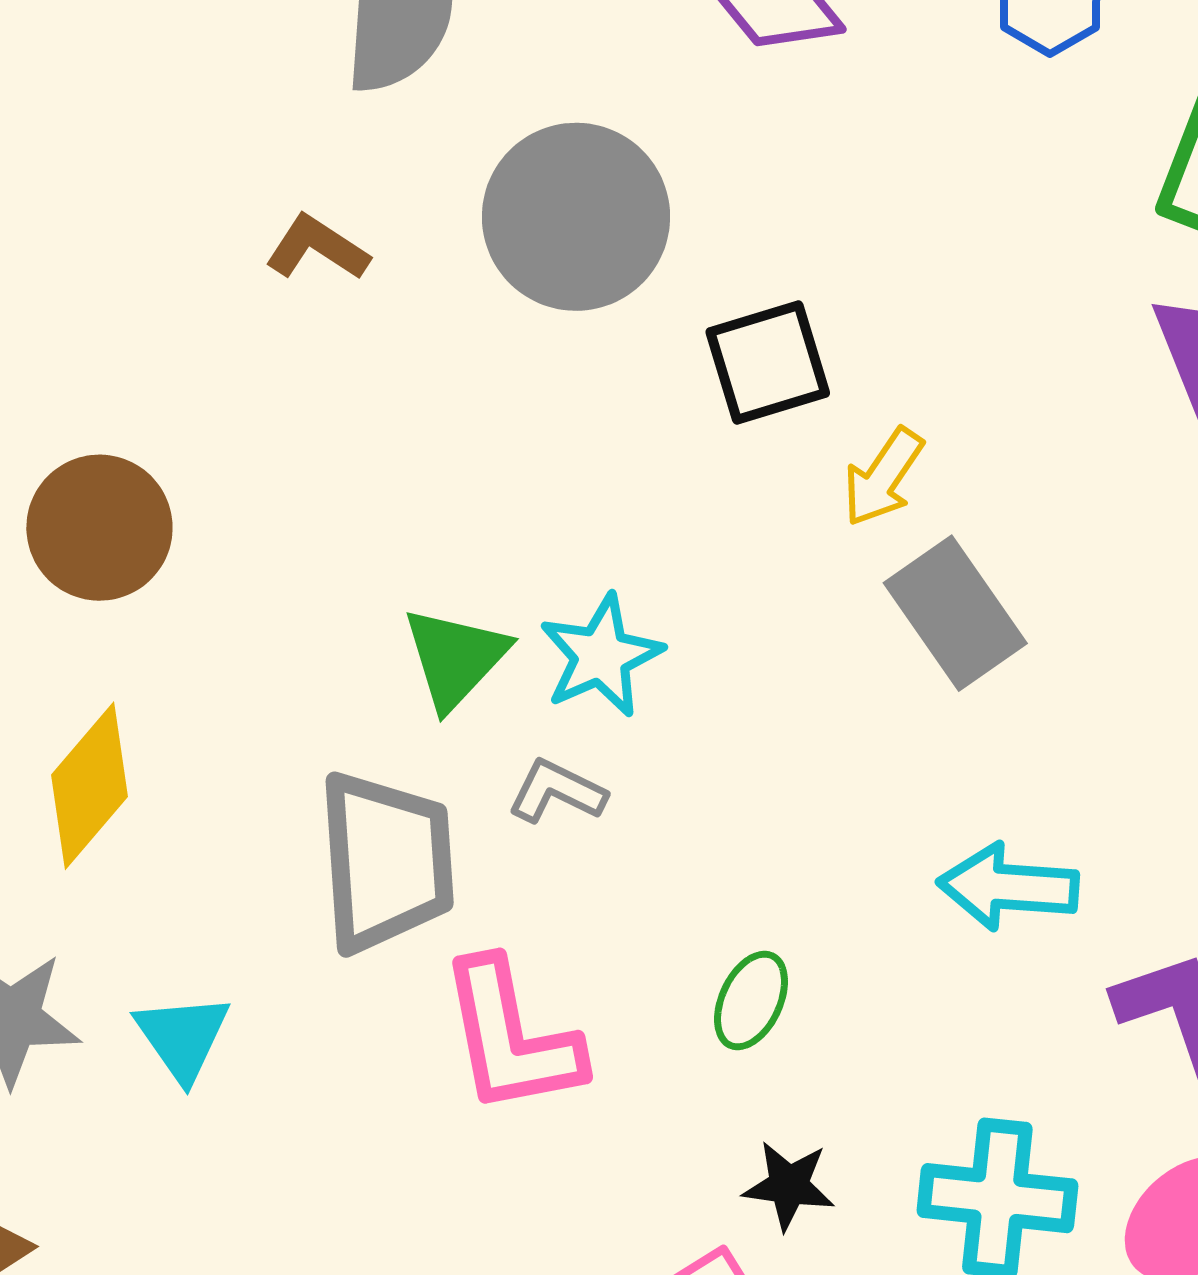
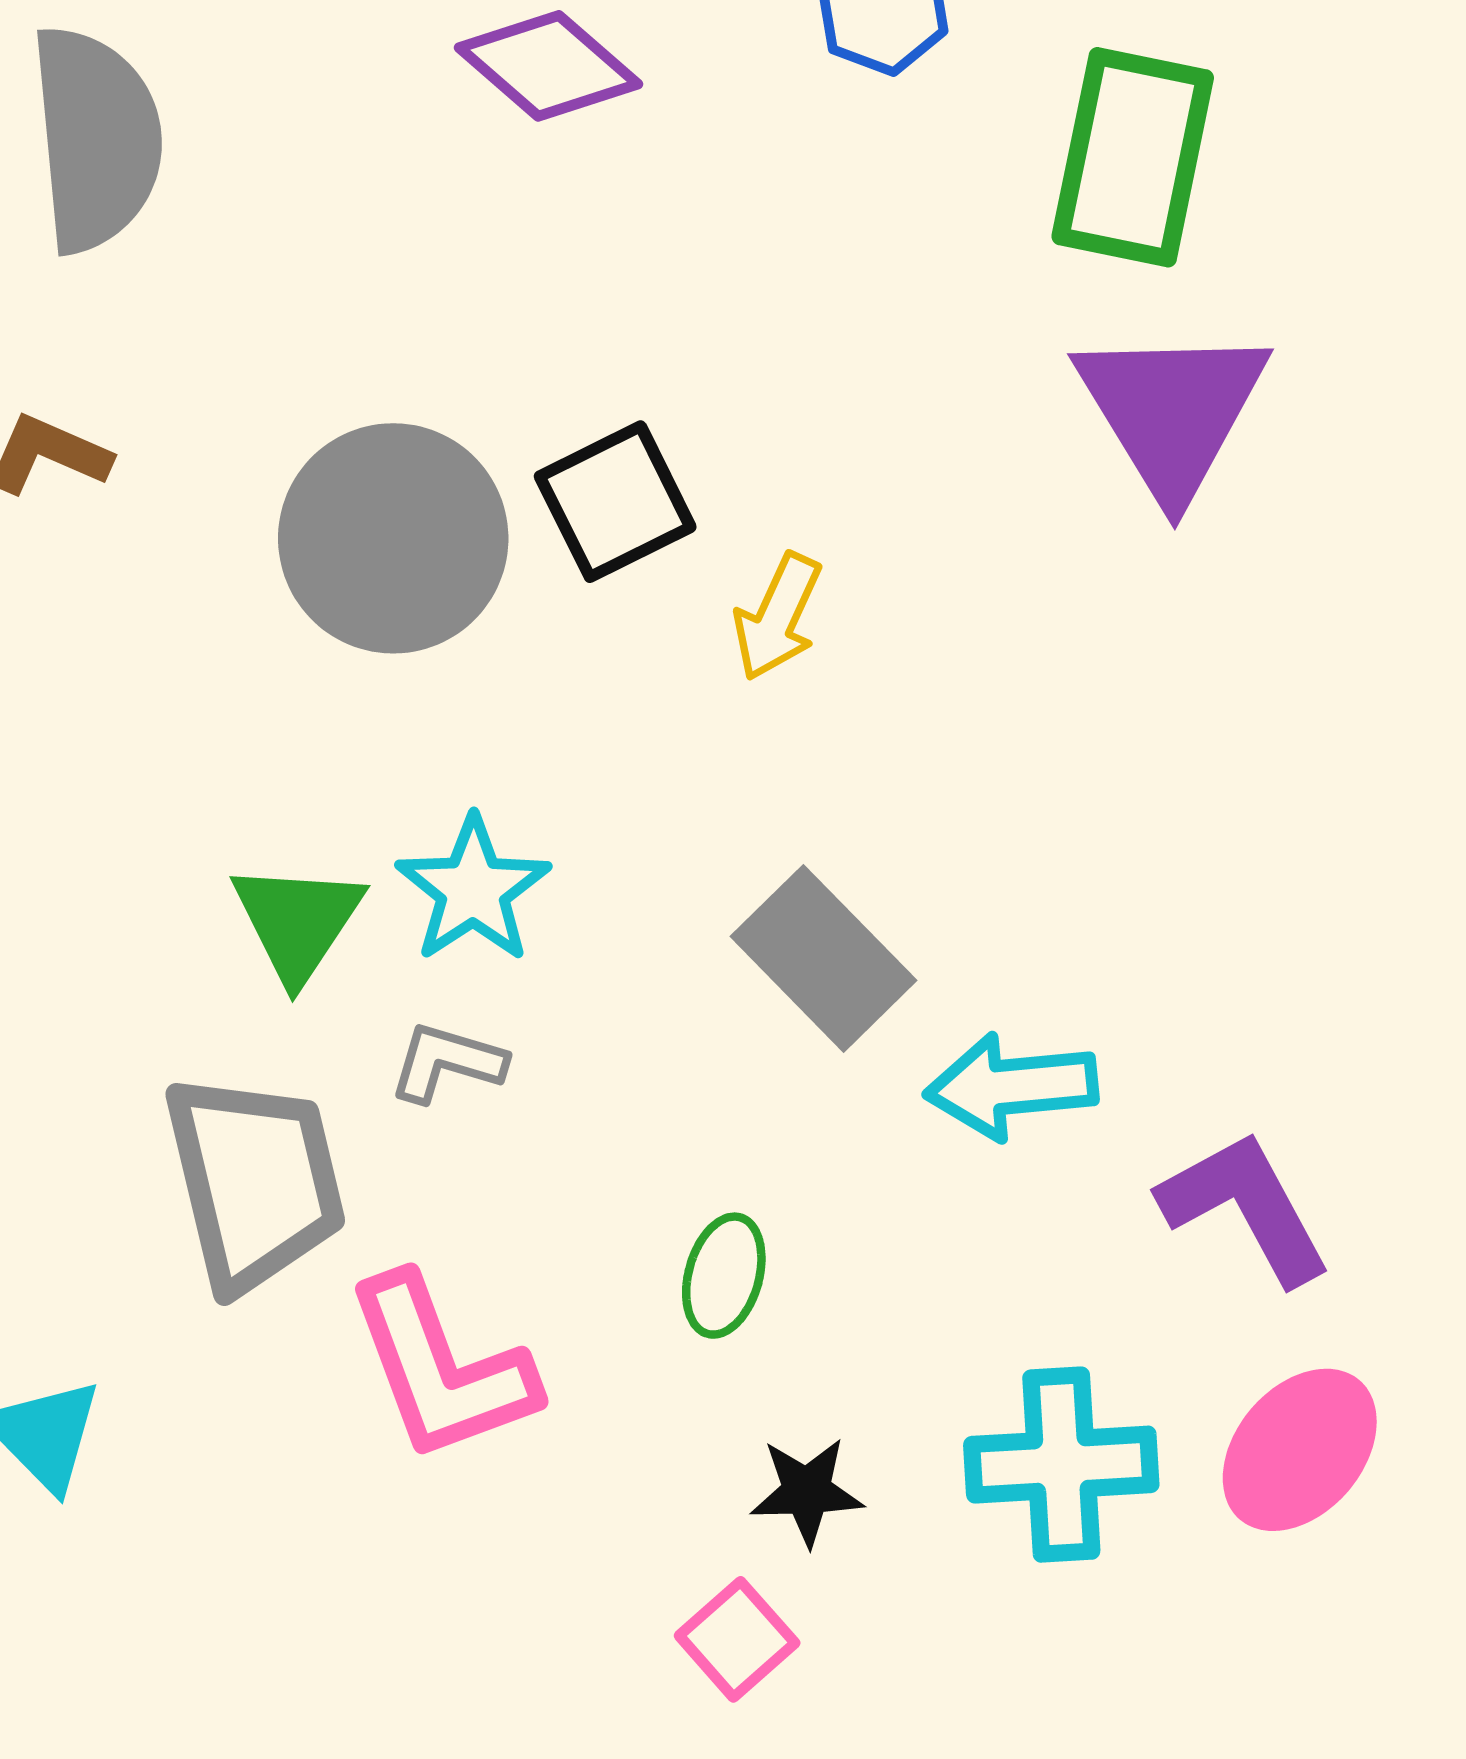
gray circle: (576, 217) -> (393, 538), moved
gray rectangle: (955, 613) -> (823, 958), moved

